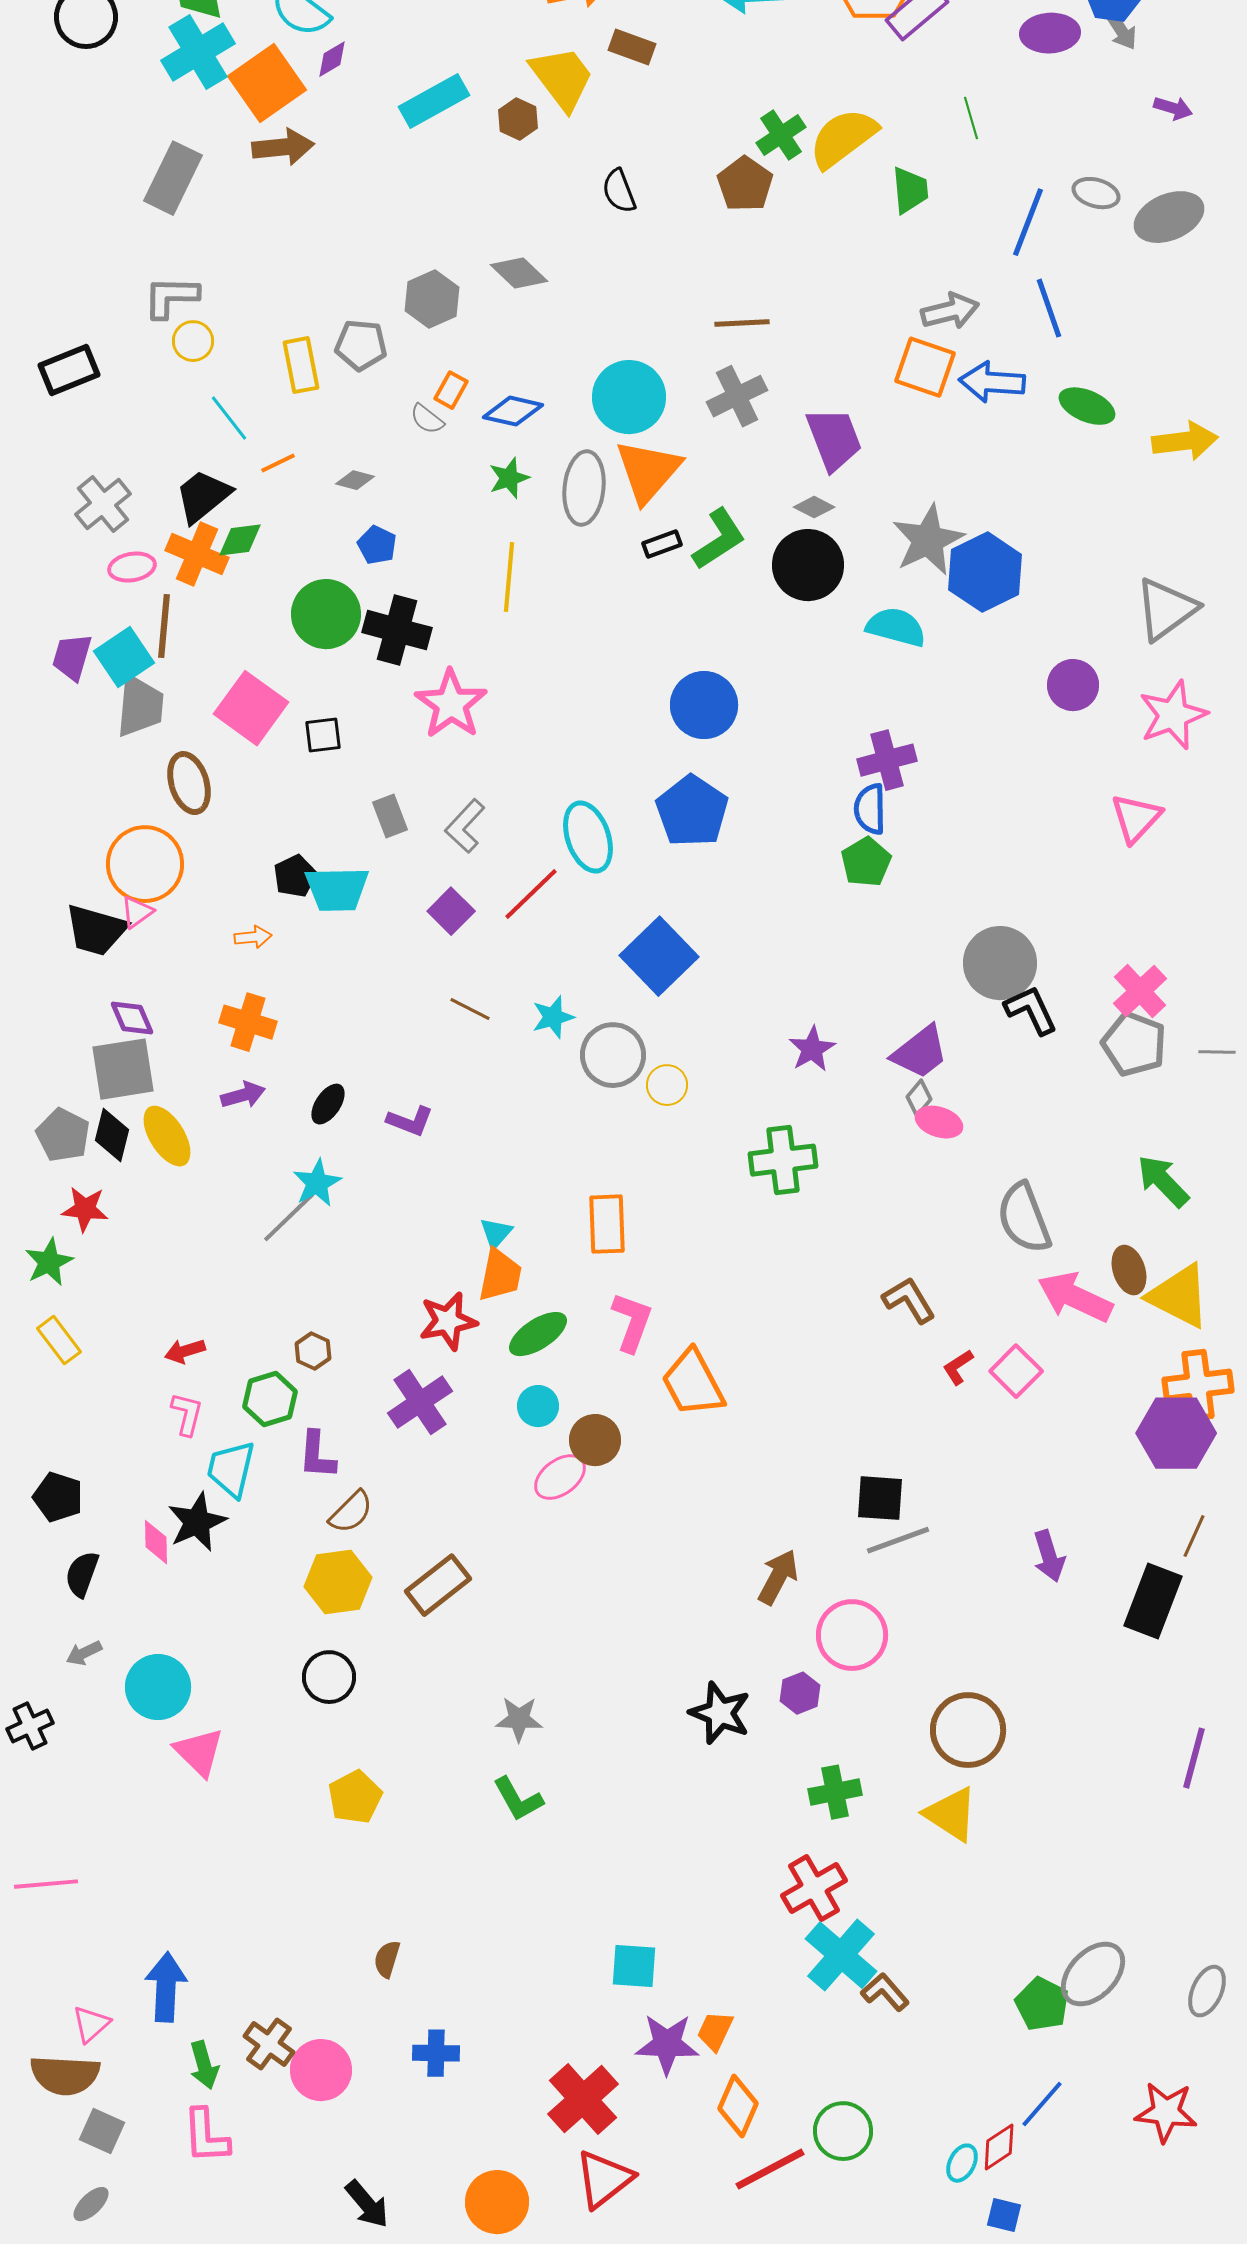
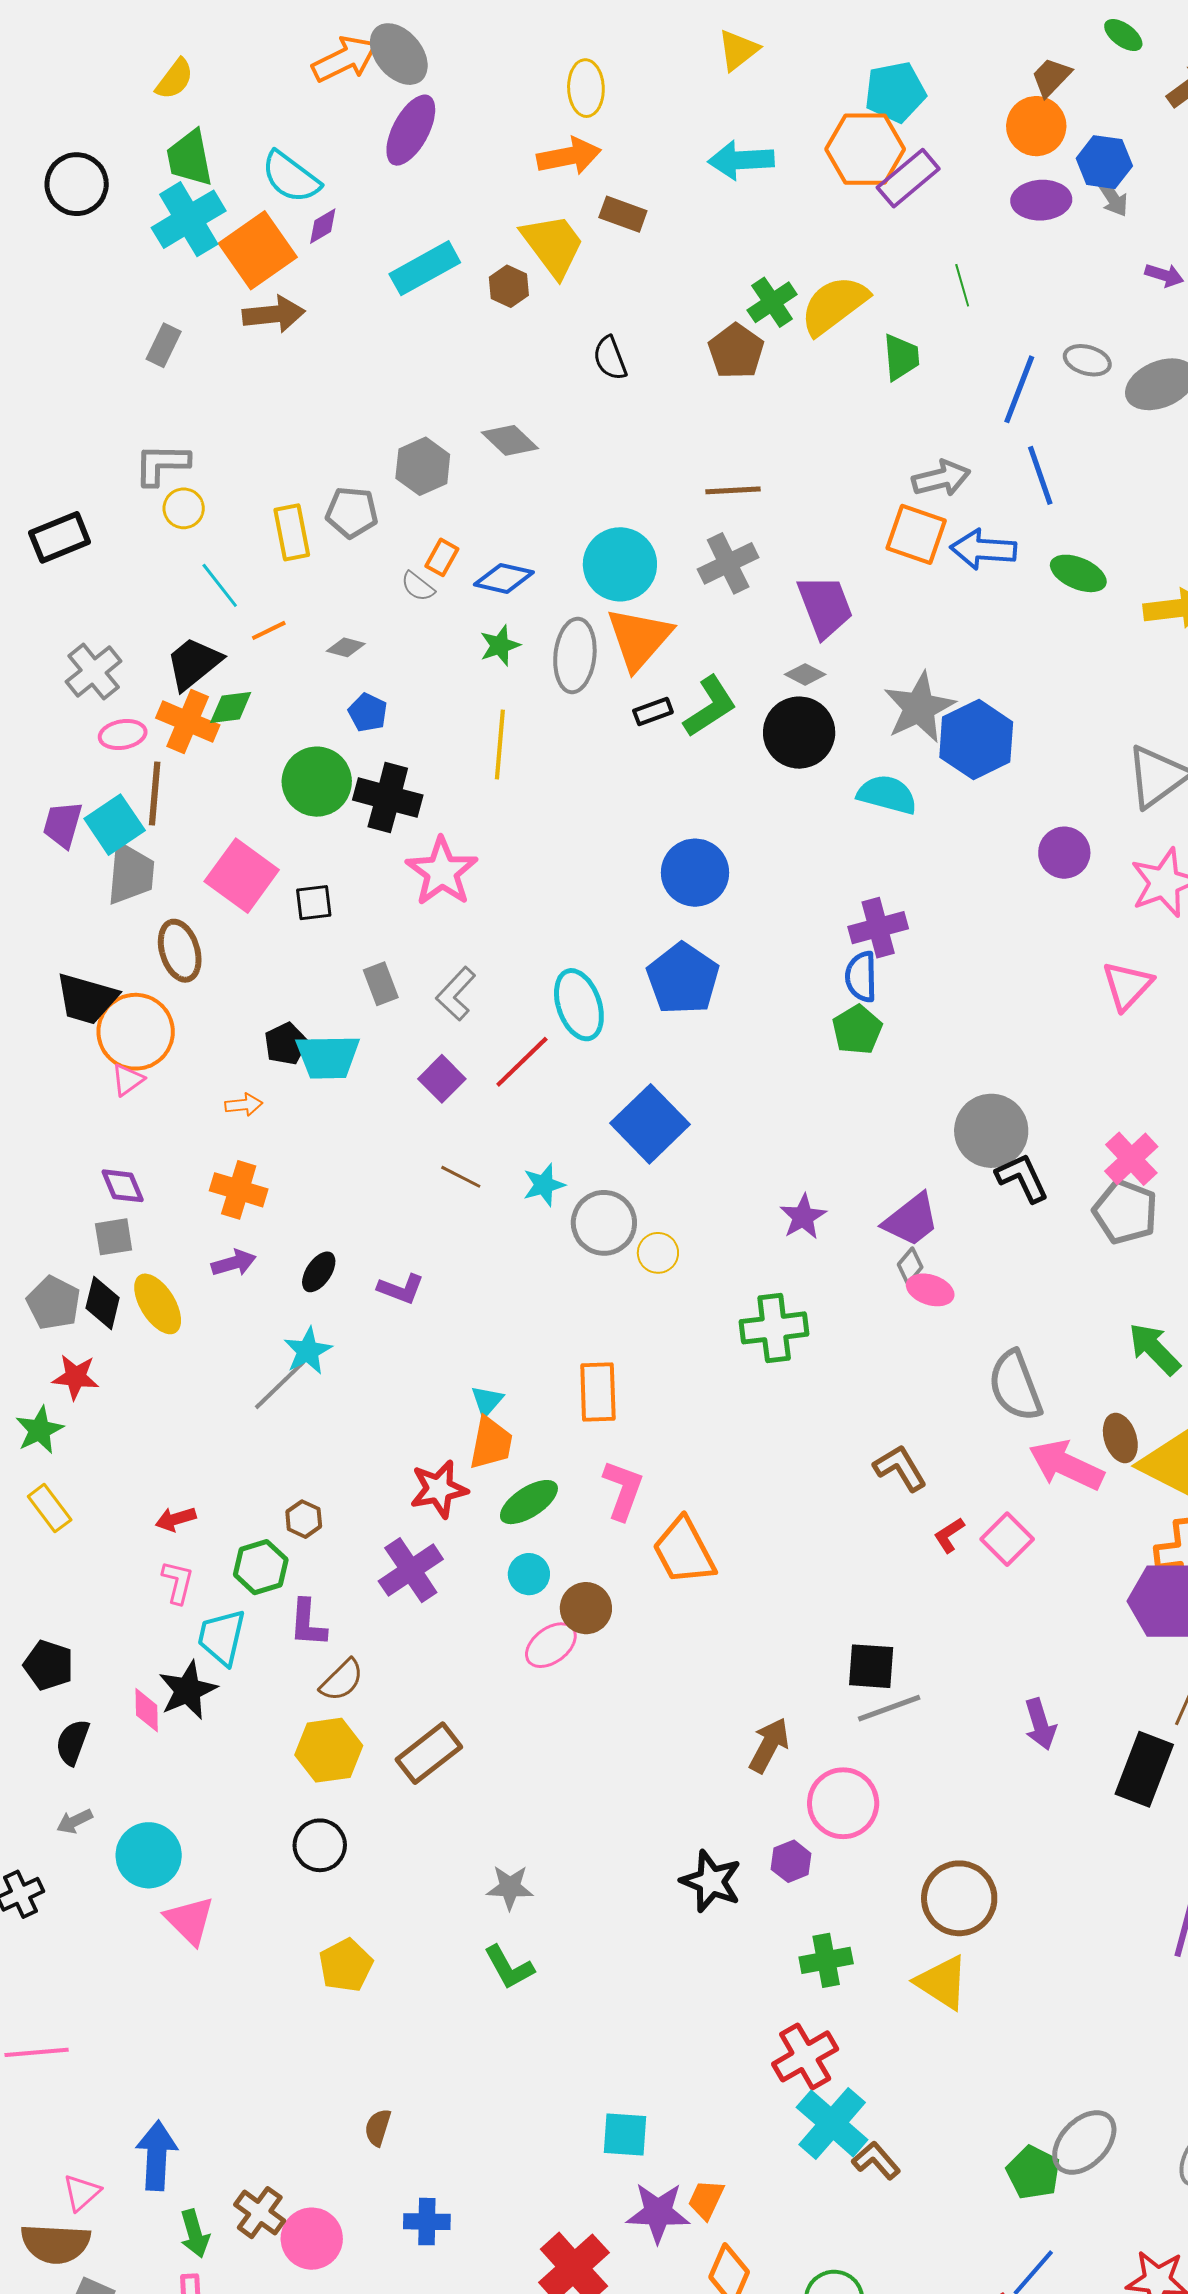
gray rectangle: (173, 178) -> (164, 345), size x0.6
black trapezoid: (96, 930) -> (87, 999), moved
gray square: (123, 1069) -> (114, 1237), size x0.6

